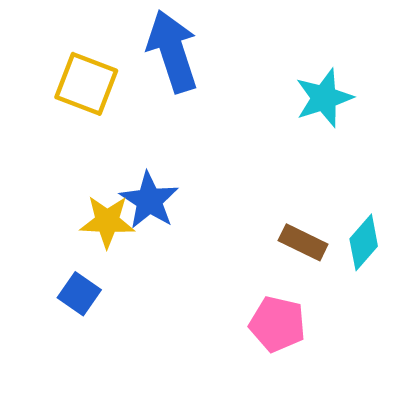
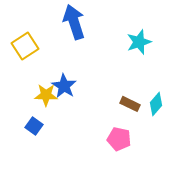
yellow square: (86, 84) -> (25, 46), moved, turned 36

